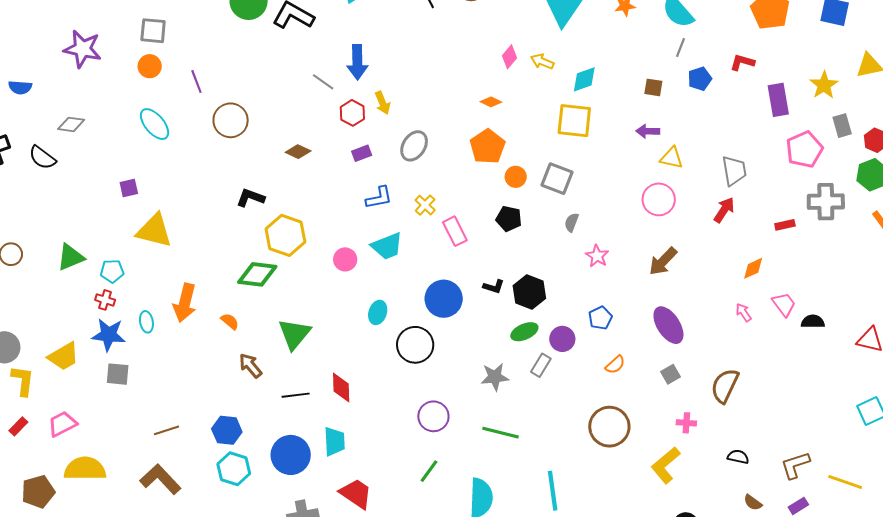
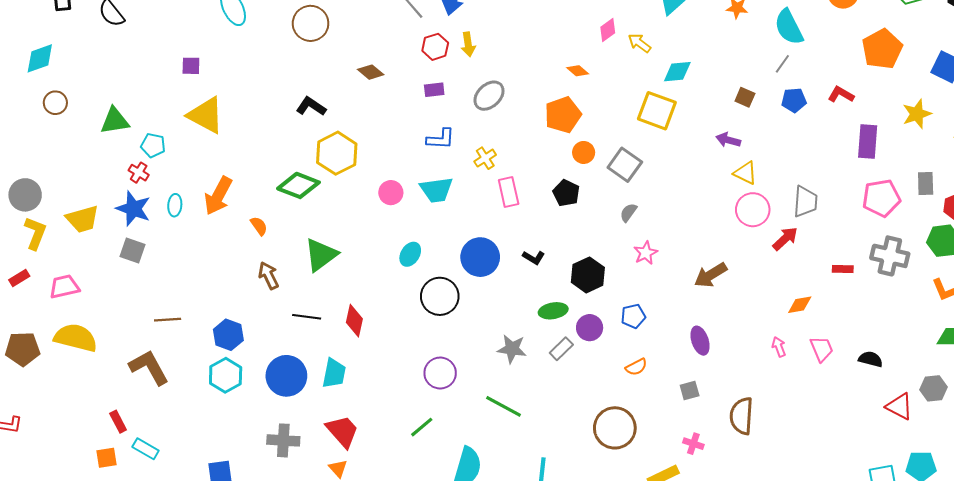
yellow star: (824, 85) -> (917, 114), moved
pink circle: (659, 199) -> (753, 210), moved
black hexagon: (529, 292) -> (588, 275), moved
black semicircle: (813, 322) -> (871, 359), moved
purple ellipse: (668, 325) -> (700, 341), size x0.7
brown semicircle: (725, 386) -> (742, 416), turned -36

